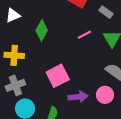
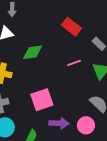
green diamond: (42, 30) -> (33, 52), turned 45

